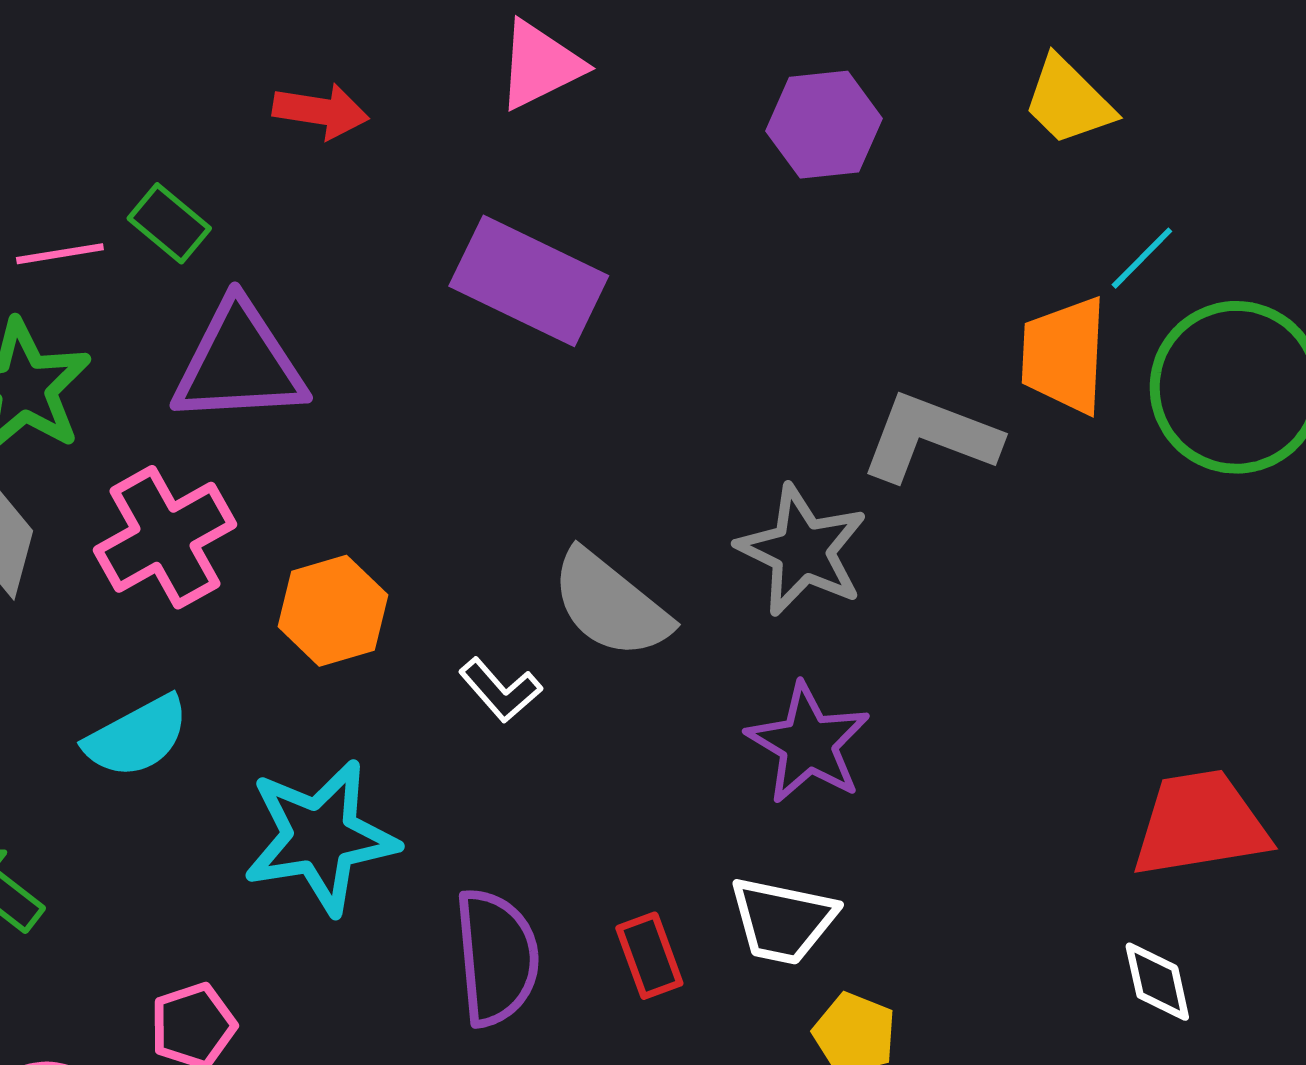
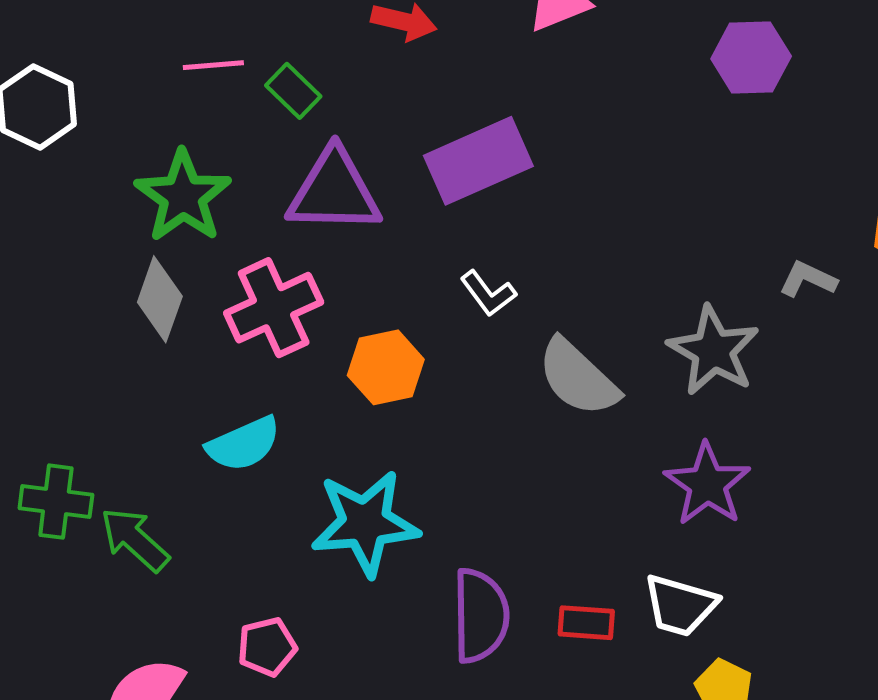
pink line: (60, 254) -> (213, 65), moved
purple rectangle: (529, 281) -> (478, 161), moved, turned -54
gray L-shape: (930, 437) -> (808, 279), size x0.6
white L-shape: (500, 690) -> (488, 293), moved
red rectangle: (649, 956) -> (586, 623), turned -70

